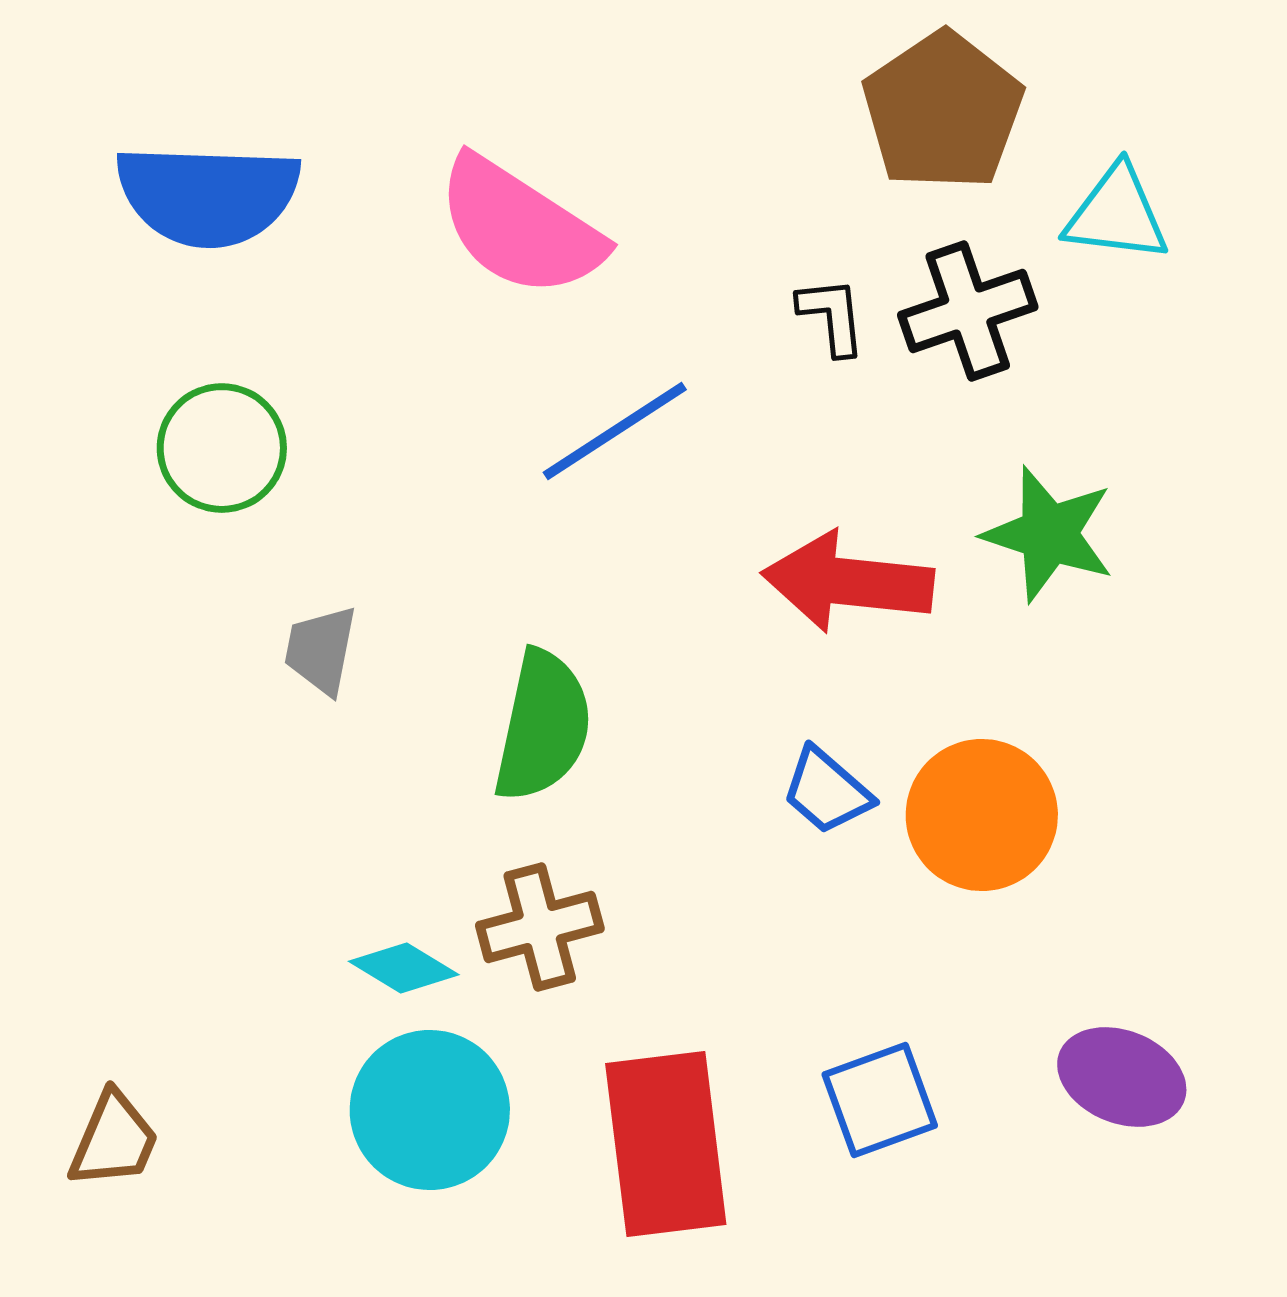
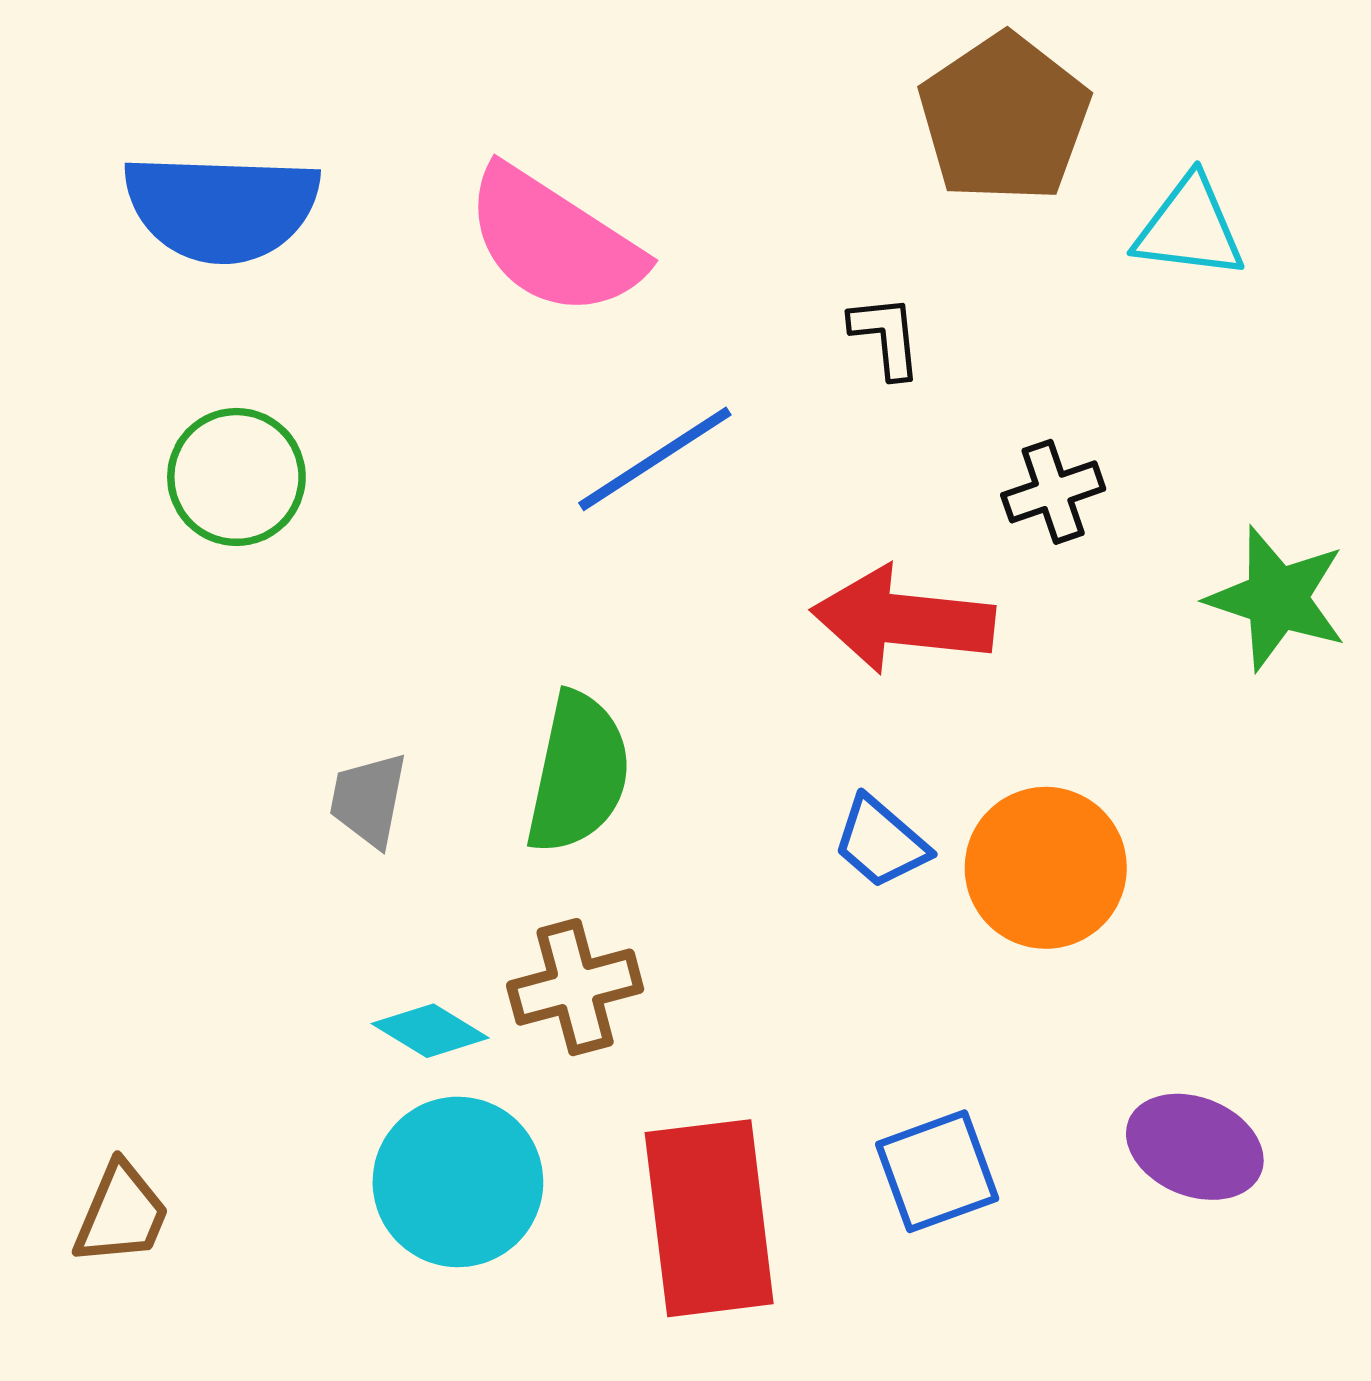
black cross: (968, 311) -> (1053, 492), moved, size x0.7
green star: (1049, 534) -> (1277, 598), moved
gray trapezoid: (321, 650) -> (368, 800), moved

